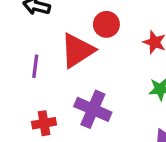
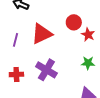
red circle: (106, 24) -> (74, 22), moved

